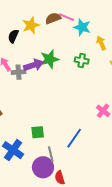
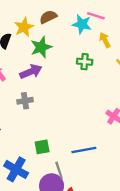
pink line: (66, 17) -> (96, 16), moved
green star: (50, 59) -> (41, 47), moved
gray cross: (19, 72) -> (25, 101), moved
blue line: (74, 138) -> (84, 150), turned 50

